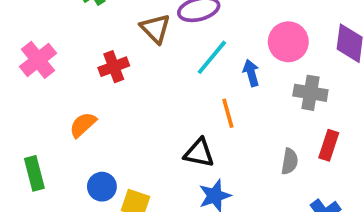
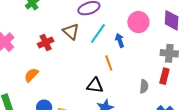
brown triangle: (155, 29) -> (71, 31), moved
gray cross: (310, 93) -> (169, 53), moved

